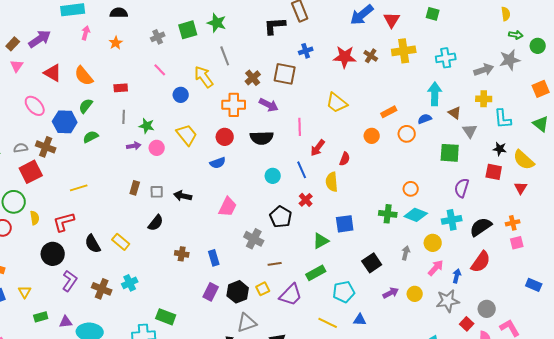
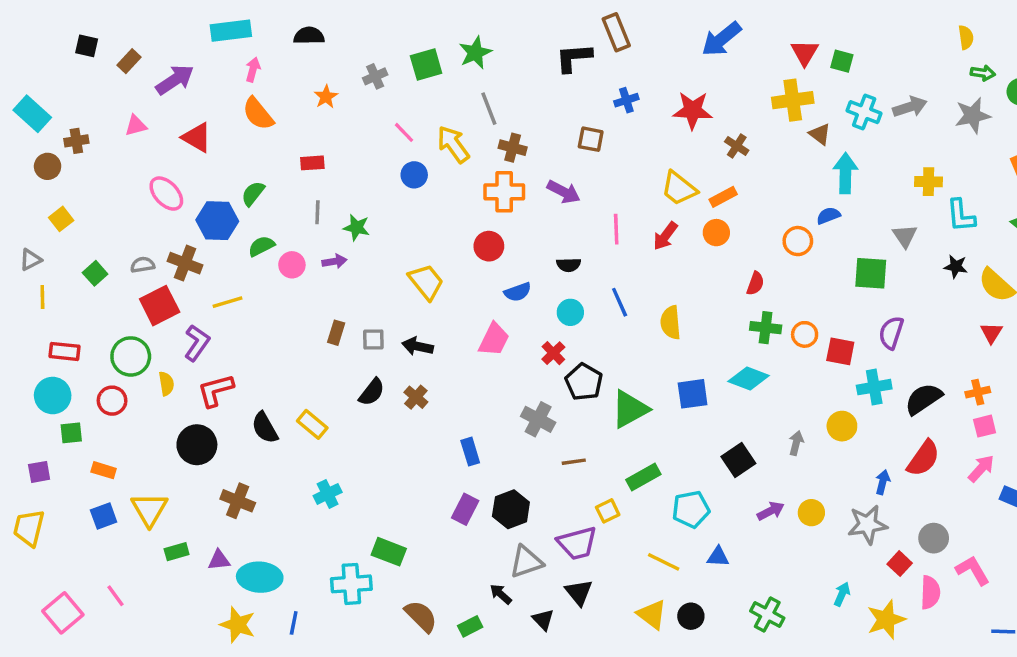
green square: (433, 14) -> (842, 61), moved
red triangle: (392, 20) -> (805, 53), moved
green star: (217, 23) -> (475, 53), turned 30
orange star: (116, 43) -> (326, 97), moved
brown rectangle: (13, 44) -> (129, 61), moved
brown cross: (371, 56) -> (737, 146), moved
cyan cross: (446, 58) -> (864, 112), turned 30
pink triangle: (17, 66) -> (136, 126), turned 40
pink line: (160, 70) -> (404, 132), moved
gray arrow: (484, 70) -> (910, 107), moved
brown square: (285, 74) -> (591, 139), size x0.7
orange semicircle: (84, 76) -> (258, 114), moved
brown cross: (253, 78) -> (513, 148), moved, turned -35
orange rectangle: (389, 112) -> (723, 197), moved
brown triangle: (455, 113) -> (820, 134), moved
yellow trapezoid: (187, 135) -> (426, 282), moved
orange circle: (372, 136) -> (716, 233), moved
black semicircle: (262, 138) -> (569, 265), moved, size x0.6
pink circle: (157, 148) -> (292, 265), moved
red arrow: (318, 148) -> (665, 236), moved
red semicircle: (345, 159) -> (755, 283), moved
blue semicircle: (218, 163) -> (518, 292), moved
red square: (494, 172) -> (840, 351), moved
yellow line: (79, 188) -> (227, 302), moved
red cross: (306, 200) -> (553, 353), moved
pink trapezoid: (228, 207) -> (494, 339), moved
green cross: (388, 214) -> (766, 328), moved
cyan diamond: (416, 215) -> (749, 379), moved
green triangle: (321, 241) -> (630, 409), moved, size x1.4
brown cross: (182, 254) -> (416, 397), moved, turned 32
pink arrow: (436, 268) -> (981, 469), moved
purple L-shape: (70, 281) -> (197, 343), moved
brown cross: (102, 289) -> (238, 501), moved
yellow square: (263, 289) -> (608, 511), moved
yellow triangle: (25, 292) -> (149, 509), size x1.6
purple trapezoid: (291, 295) -> (577, 543), moved, turned 30

